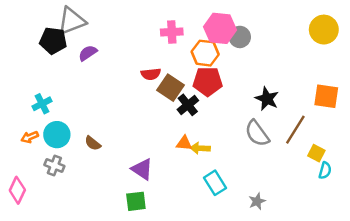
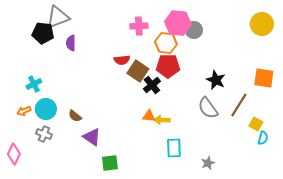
purple semicircle: (88, 53) -> (71, 43), turned -56
purple triangle: (142, 169) -> (92, 137), moved
cyan rectangle: (215, 183) -> (174, 148), turned 30

